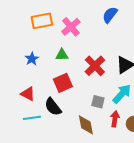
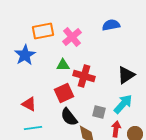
blue semicircle: (110, 15) -> (111, 25), turned 42
blue star: (32, 59) -> (25, 55), moved, size x1.5
red cross: (95, 66) -> (84, 76), moved, turned -30
black semicircle: (53, 107) -> (69, 117), moved

